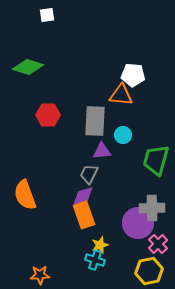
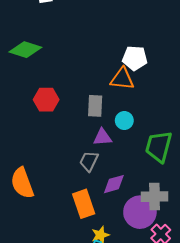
gray rectangle: (95, 121) -> (95, 106), size x0.7
purple diamond: (83, 196) -> (114, 184), moved

